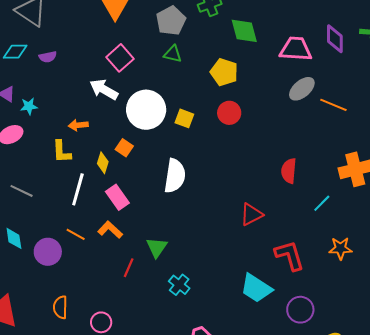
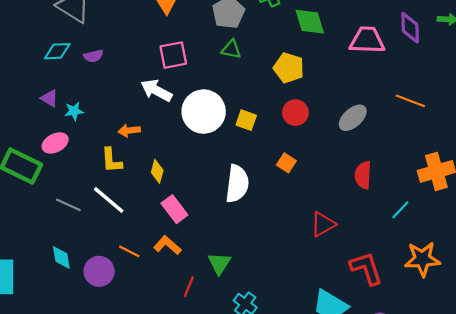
pink square: (120, 58) -> (173, 55), turned 32
gray ellipse: (302, 89) -> (353, 118), moved
orange square: (124, 148) -> (286, 163), moved
white line: (78, 189) -> (109, 200), moved, turned -64
orange star: (340, 248) -> (422, 259), size x1.4

